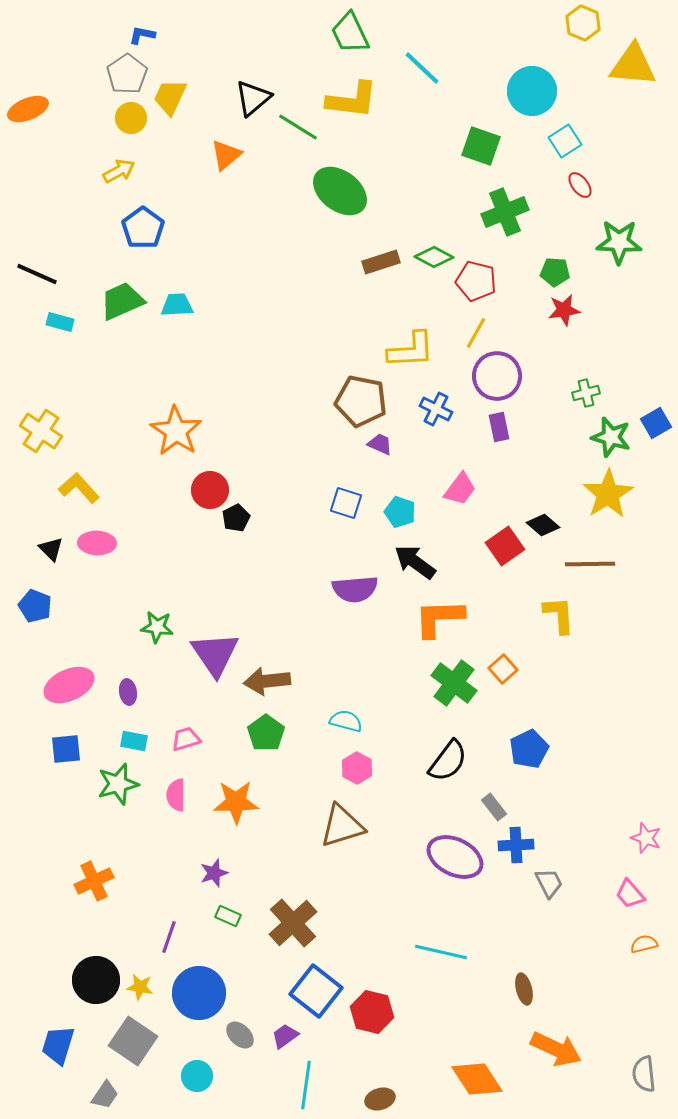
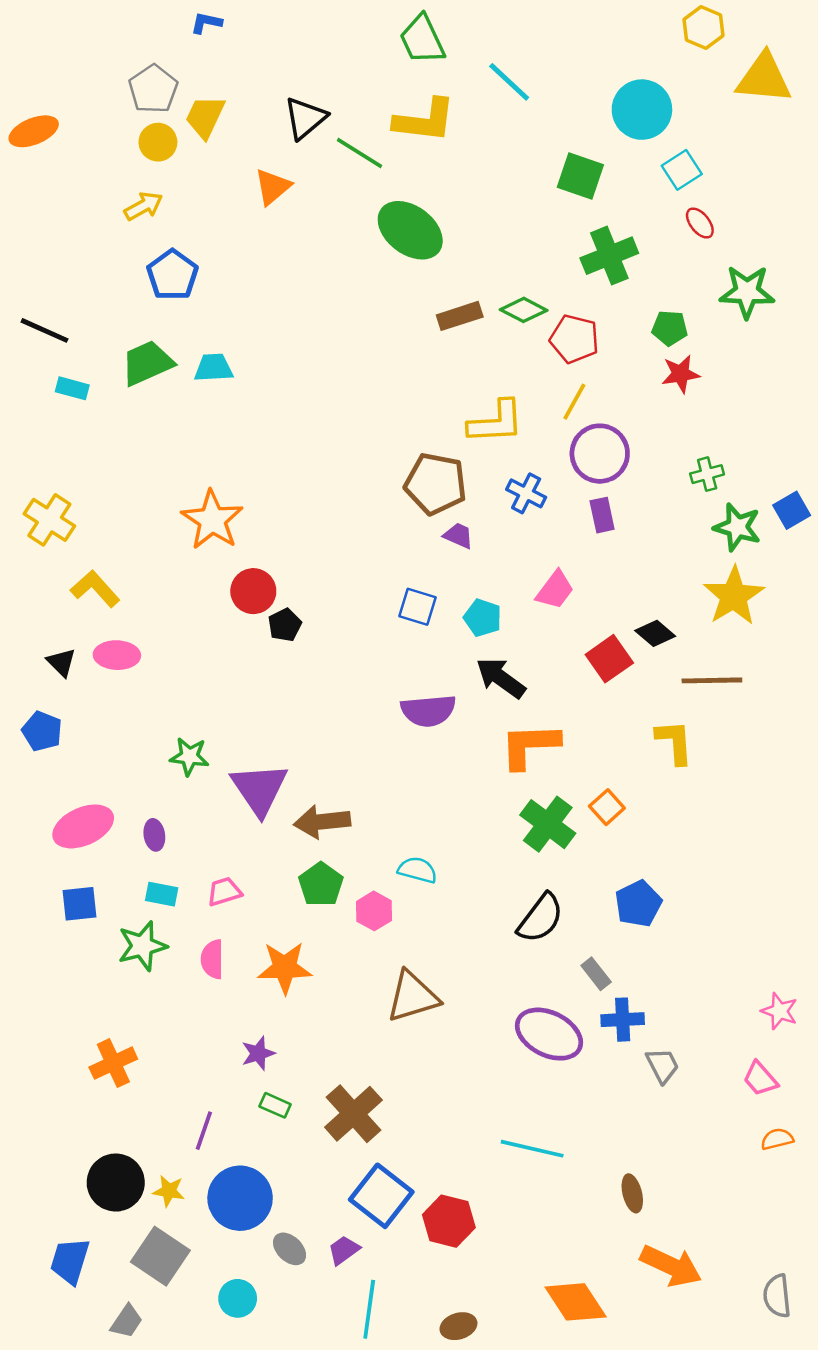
blue L-shape: (142, 35) -> (206, 23), moved
pink hexagon: (357, 768) -> (374, 911), moved

